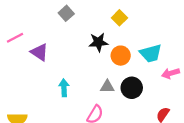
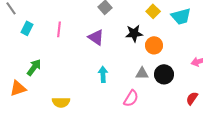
pink line: (15, 38) -> (59, 29), turned -56
purple triangle: (40, 52) -> (96, 37), moved
cyan trapezoid: (151, 53) -> (181, 16), moved

